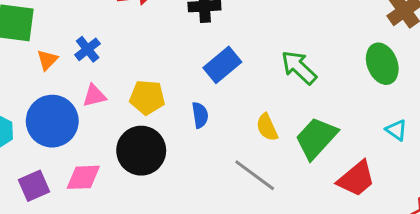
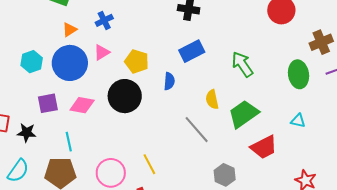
orange triangle: (47, 60) -> (70, 30), moved
pink triangle: (94, 96) -> (102, 52), turned -30
cyan triangle: (396, 130) -> (298, 121), turned -35

